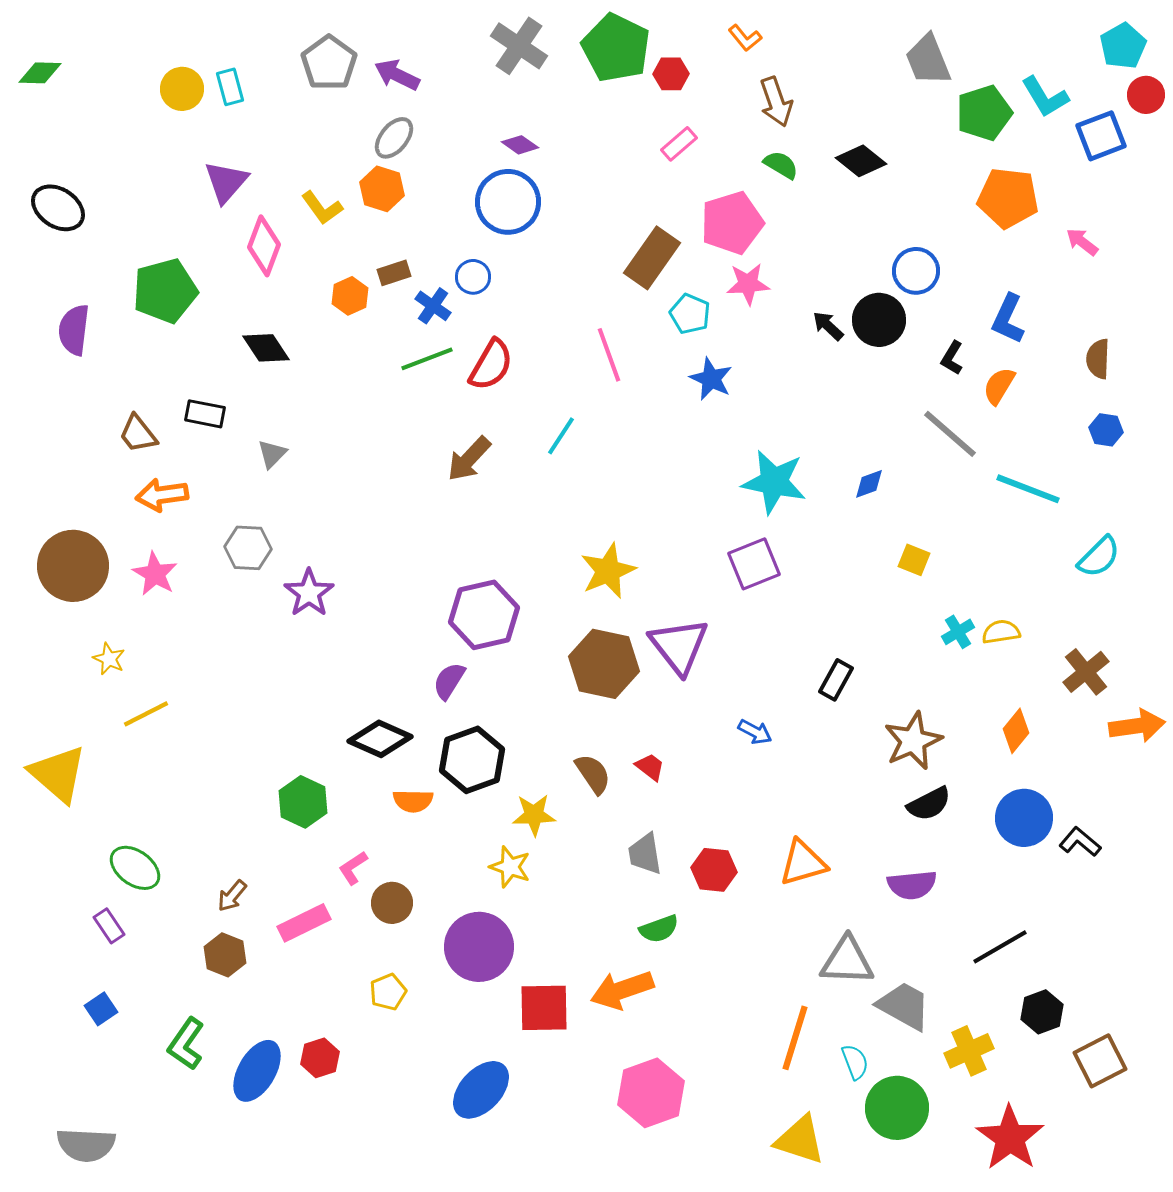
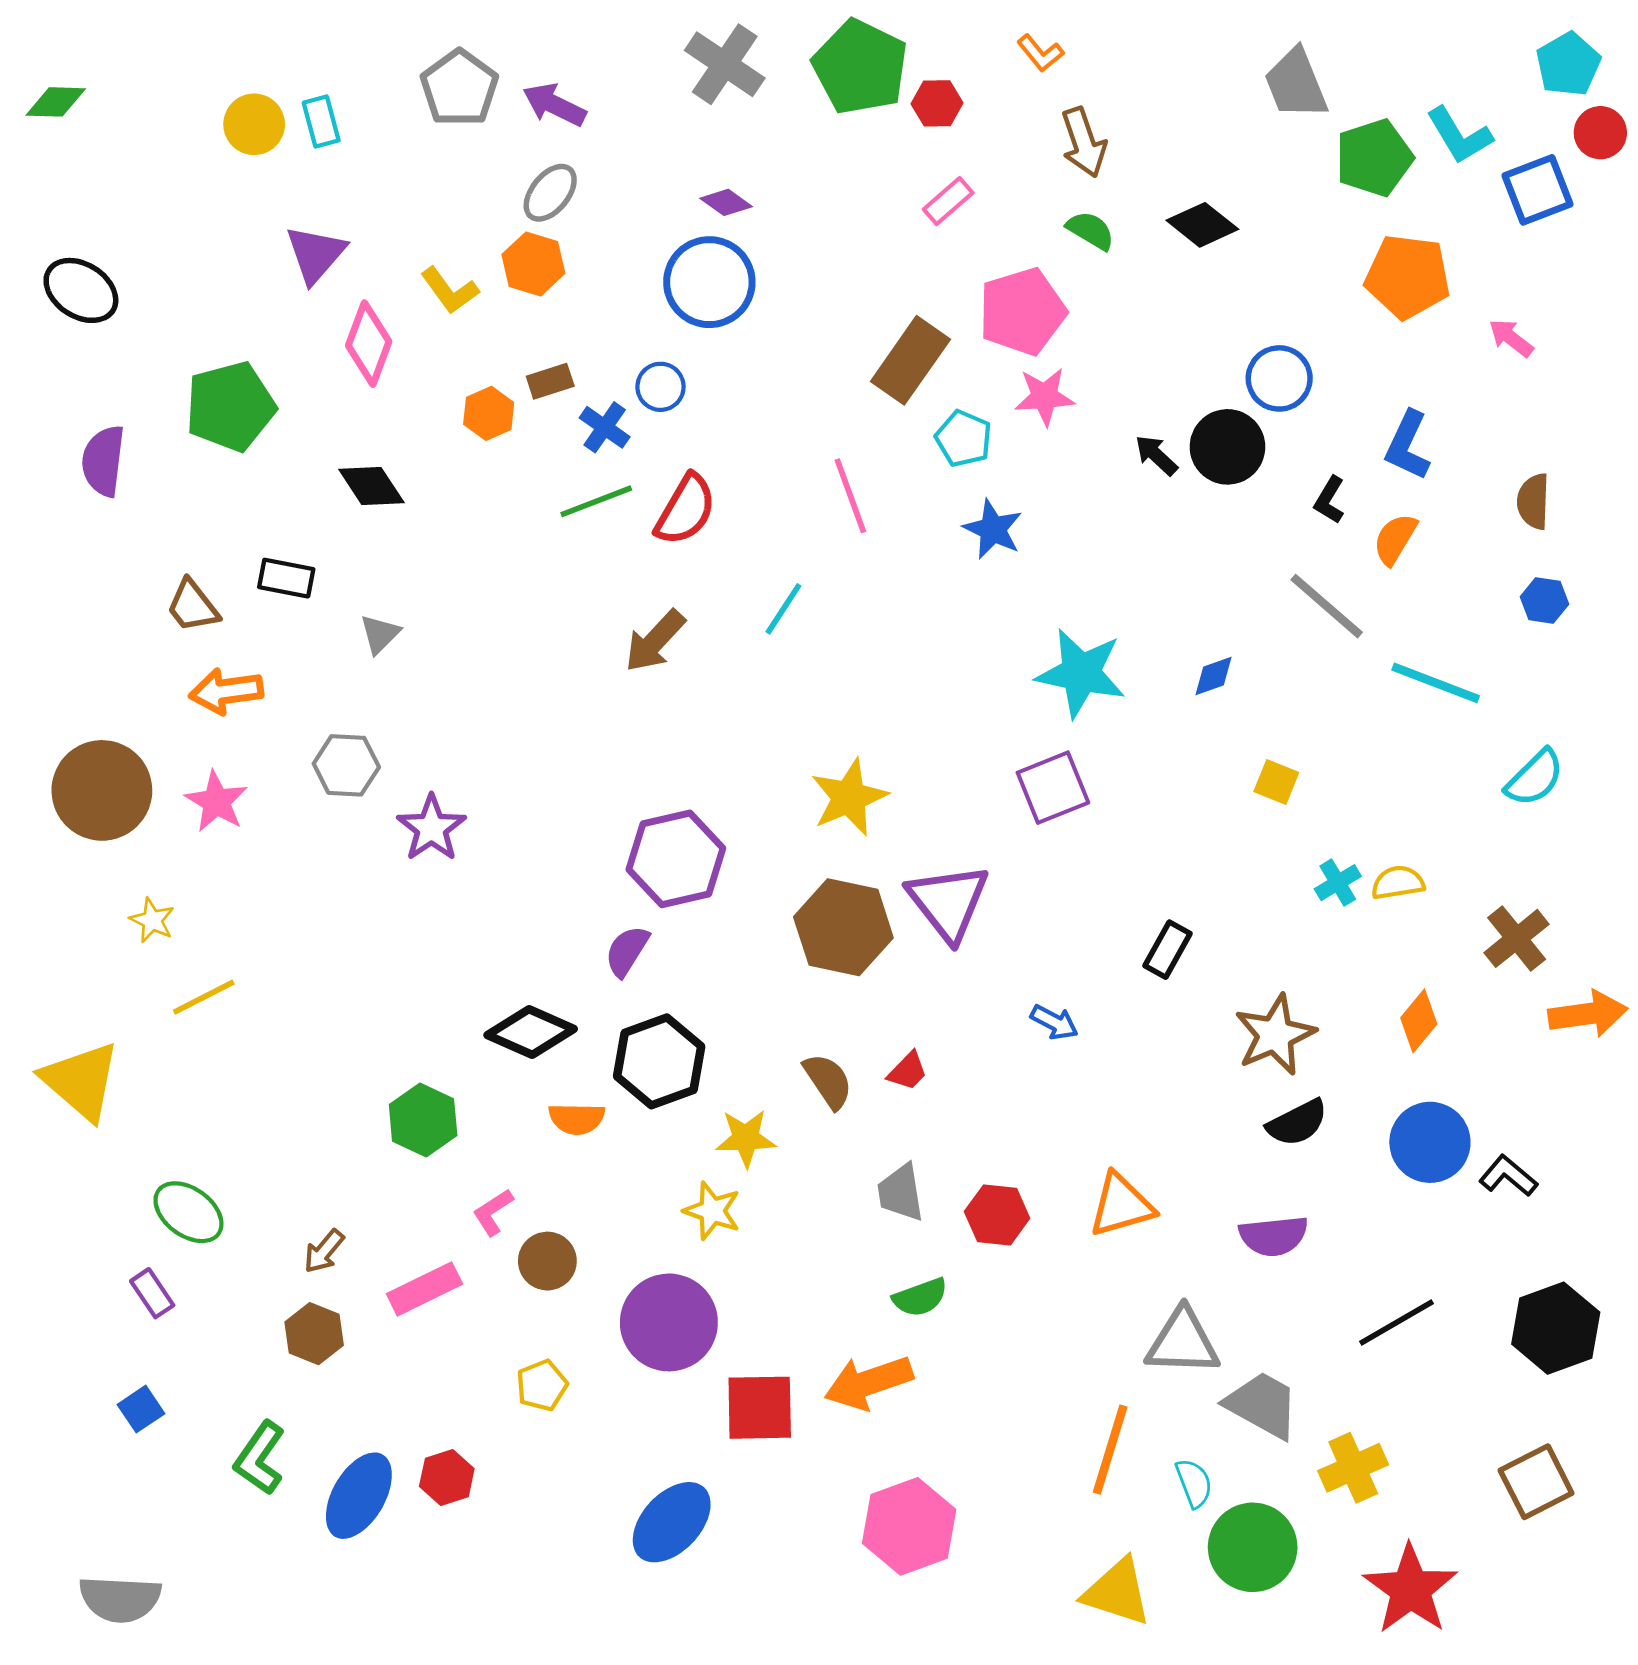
red trapezoid: (650, 767) -> (908, 1071), turned 96
black hexagon: (1042, 1012) -> (1556, 1328), moved, size x1.5

